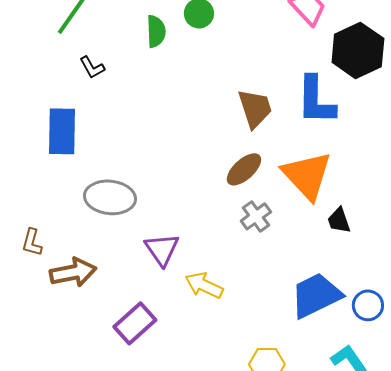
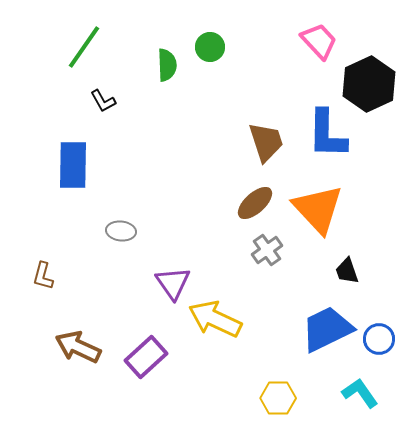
gray ellipse: (110, 197) -> (121, 231), size x0.6
black trapezoid: (339, 220) -> (347, 271), moved
brown arrow: (73, 272) -> (78, 347), moved, turned -144
yellow arrow: (204, 285) -> (215, 319), size x1.4

